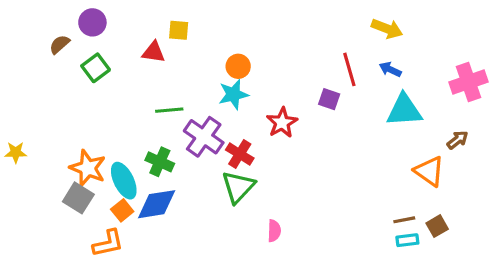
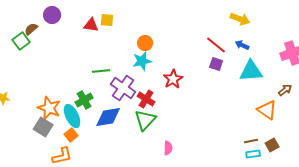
red triangle: (154, 52) -> (91, 25), moved
green square: (96, 68) -> (21, 41), moved
red line: (349, 69) -> (216, 45), turned -35
purple square: (329, 99) -> (216, 64), moved
green cross: (160, 162) -> (84, 100), moved, turned 36
blue diamond: (157, 204) -> (108, 117), moved

